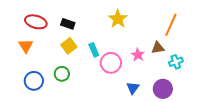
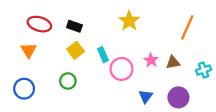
brown triangle: (158, 48) -> (173, 62), moved
cyan cross: (176, 62) -> (204, 70), moved
blue circle: (34, 81) -> (24, 89), moved

